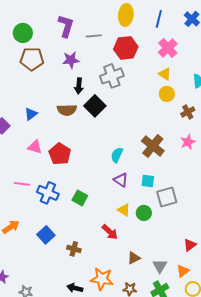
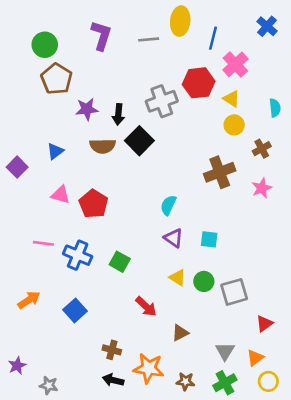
blue line: (159, 19) -> (213, 38), moved
gray line: (94, 36) -> (149, 39), moved
red hexagon: (126, 48) -> (199, 83), moved
brown pentagon: (32, 59) -> (57, 79), turned 30
purple star: (71, 60) -> (87, 109), moved
brown cross: (153, 146) -> (220, 172), moved, turned 30
gray square: (167, 197) -> (234, 292), moved
red arrow: (110, 232) -> (146, 306), moved
brown cross: (74, 249) -> (112, 350), moved
brown triangle: (134, 258) -> (180, 333), moved

